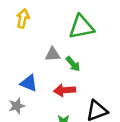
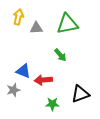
gray triangle: (53, 54) -> (36, 28), moved
red arrow: (65, 90) -> (43, 80), moved

